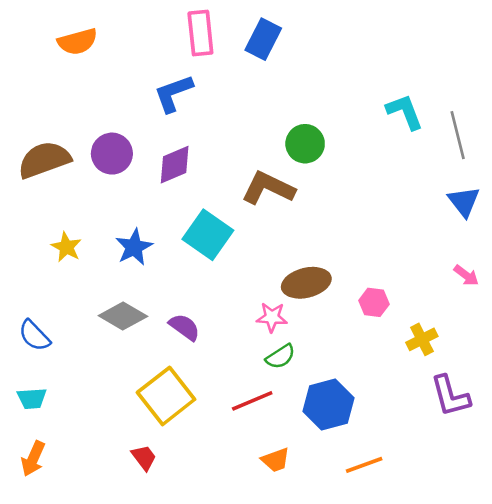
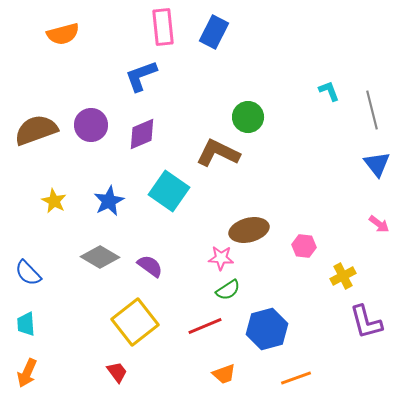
cyan L-shape: (405, 112) -> (329, 91), size x0.7
cyan trapezoid: (32, 398) -> (26, 324), turned 90

